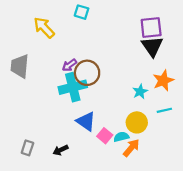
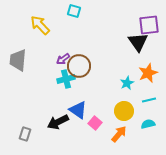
purple square: (151, 28) -> (149, 25), moved
cyan cross: (73, 87) -> (66, 79), size x0.7
cyan semicircle: (121, 137) -> (148, 124), moved
black arrow: (61, 150) -> (58, 122), moved, size x1.5

